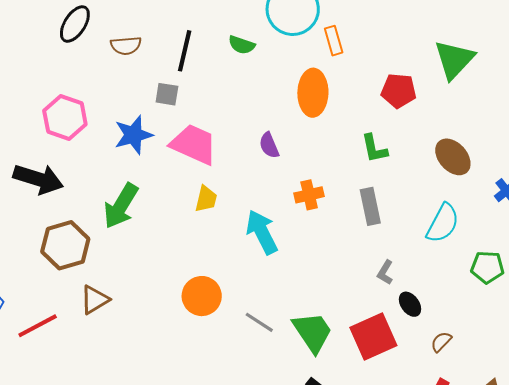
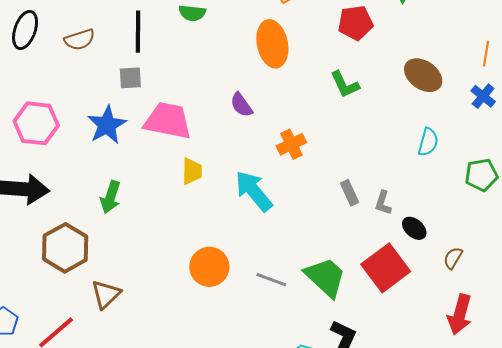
green arrow: (121, 206) -> (110, 197), size x0.7
gray rectangle: (370, 206) -> (350, 193), moved, size x0.7
cyan semicircle: (443, 223) -> (428, 142), size x0.7

